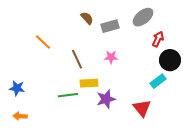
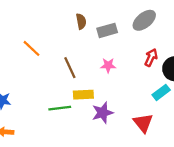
brown semicircle: (87, 18) -> (81, 21), turned 32
red arrow: (158, 39) -> (151, 57), moved

